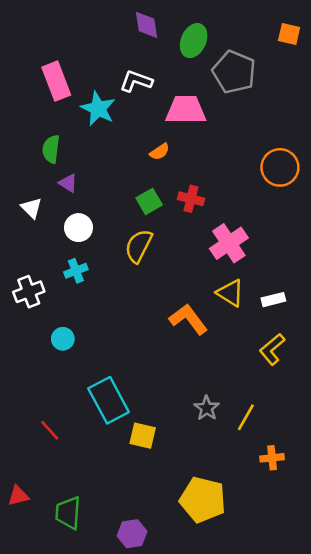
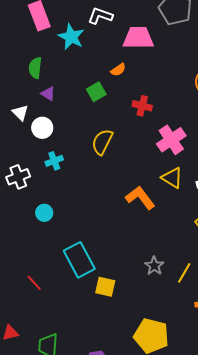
green square: (149, 201) -> (96, 92), moved
white circle: (78, 228) -> (42, 128), moved

